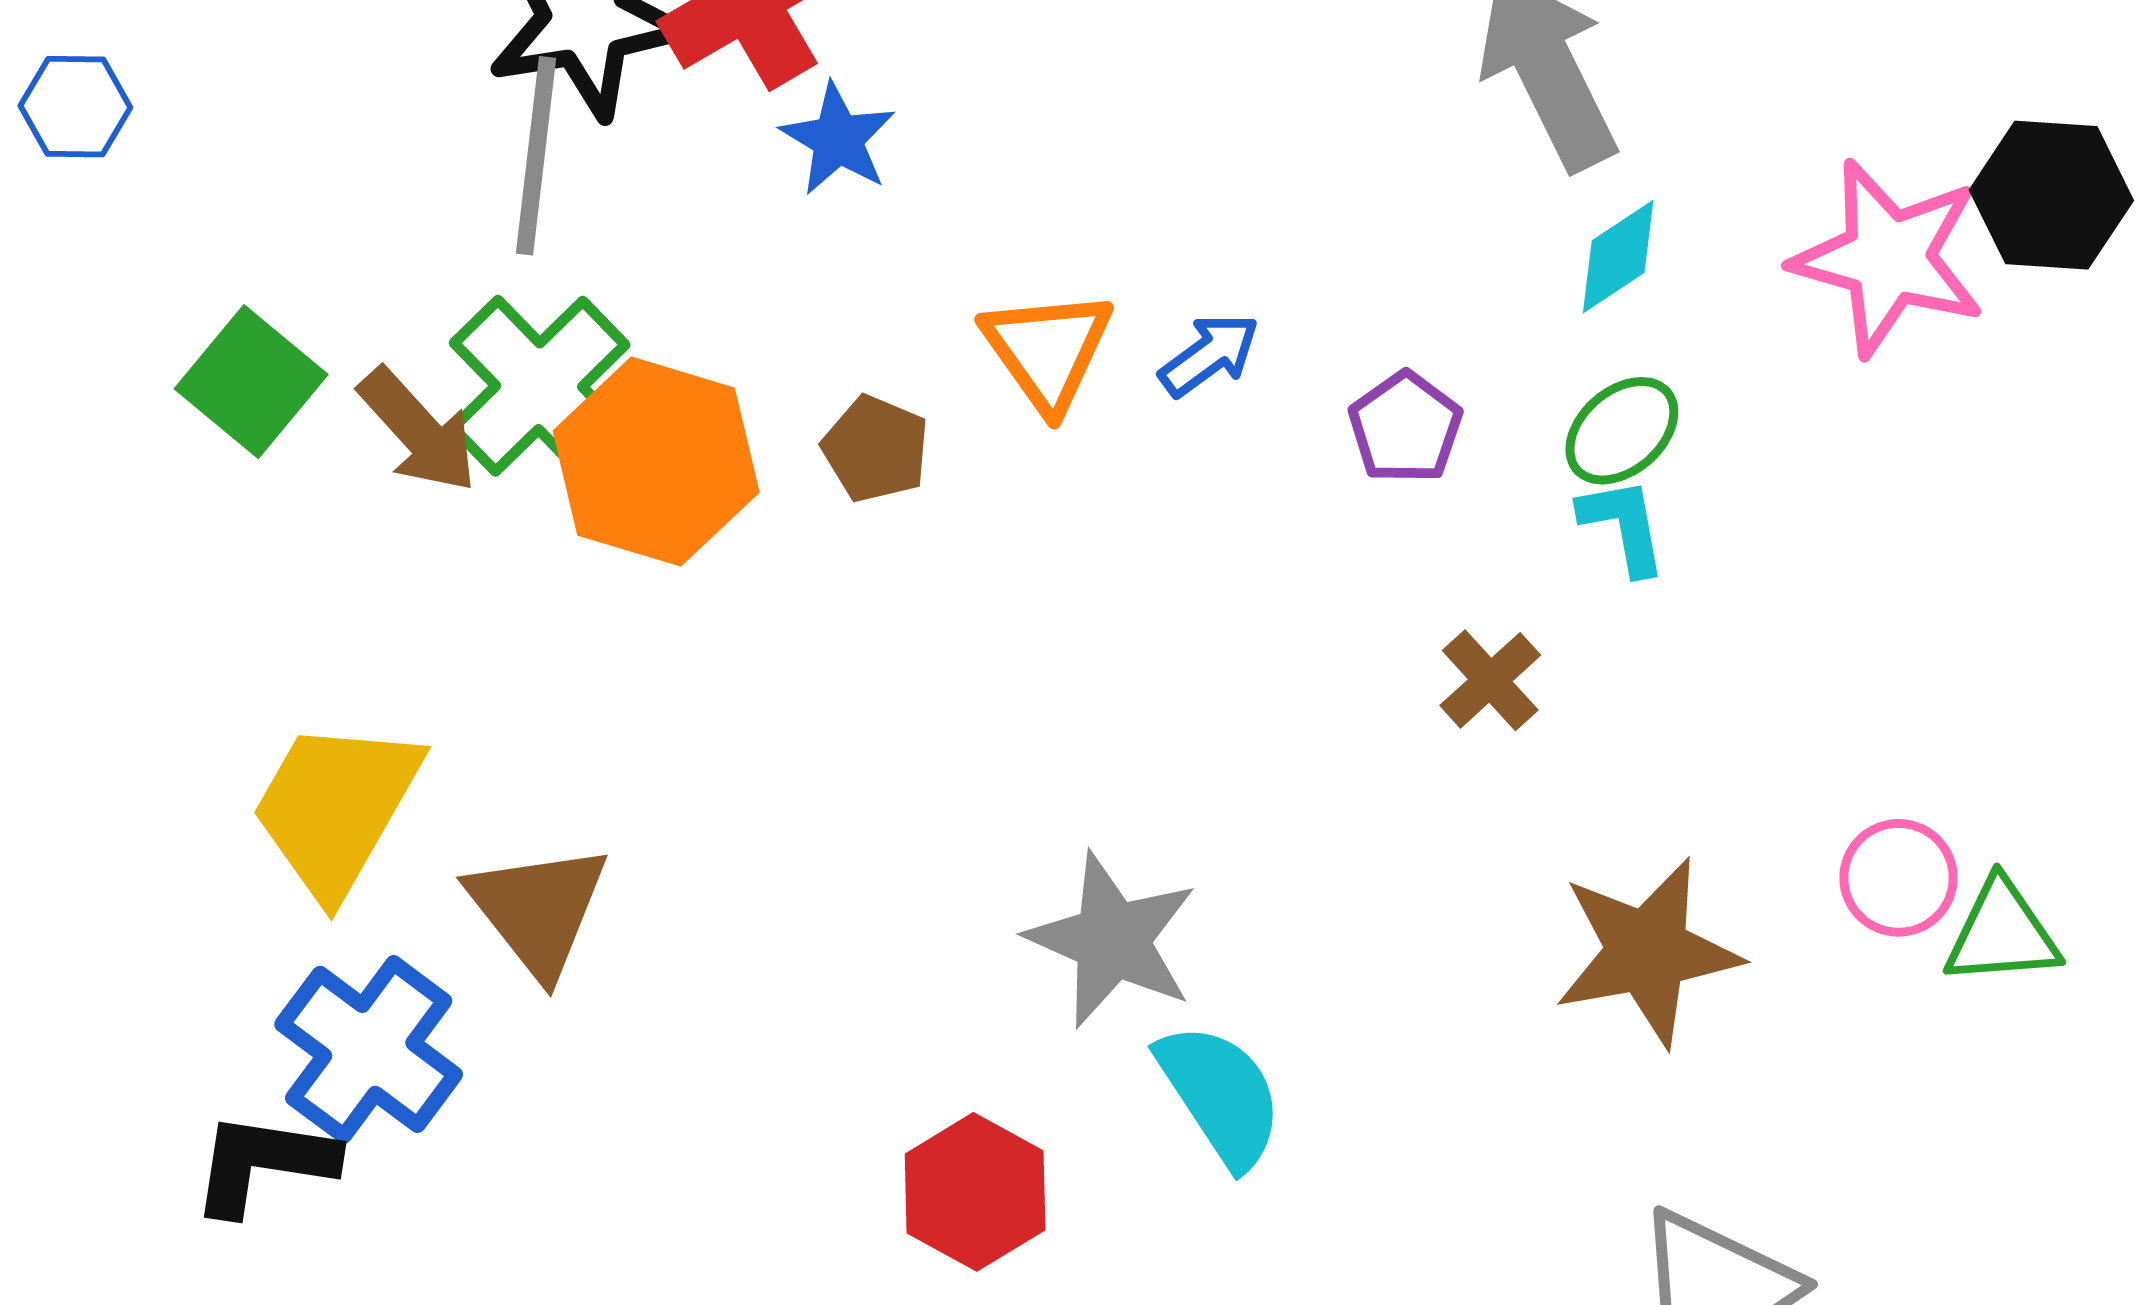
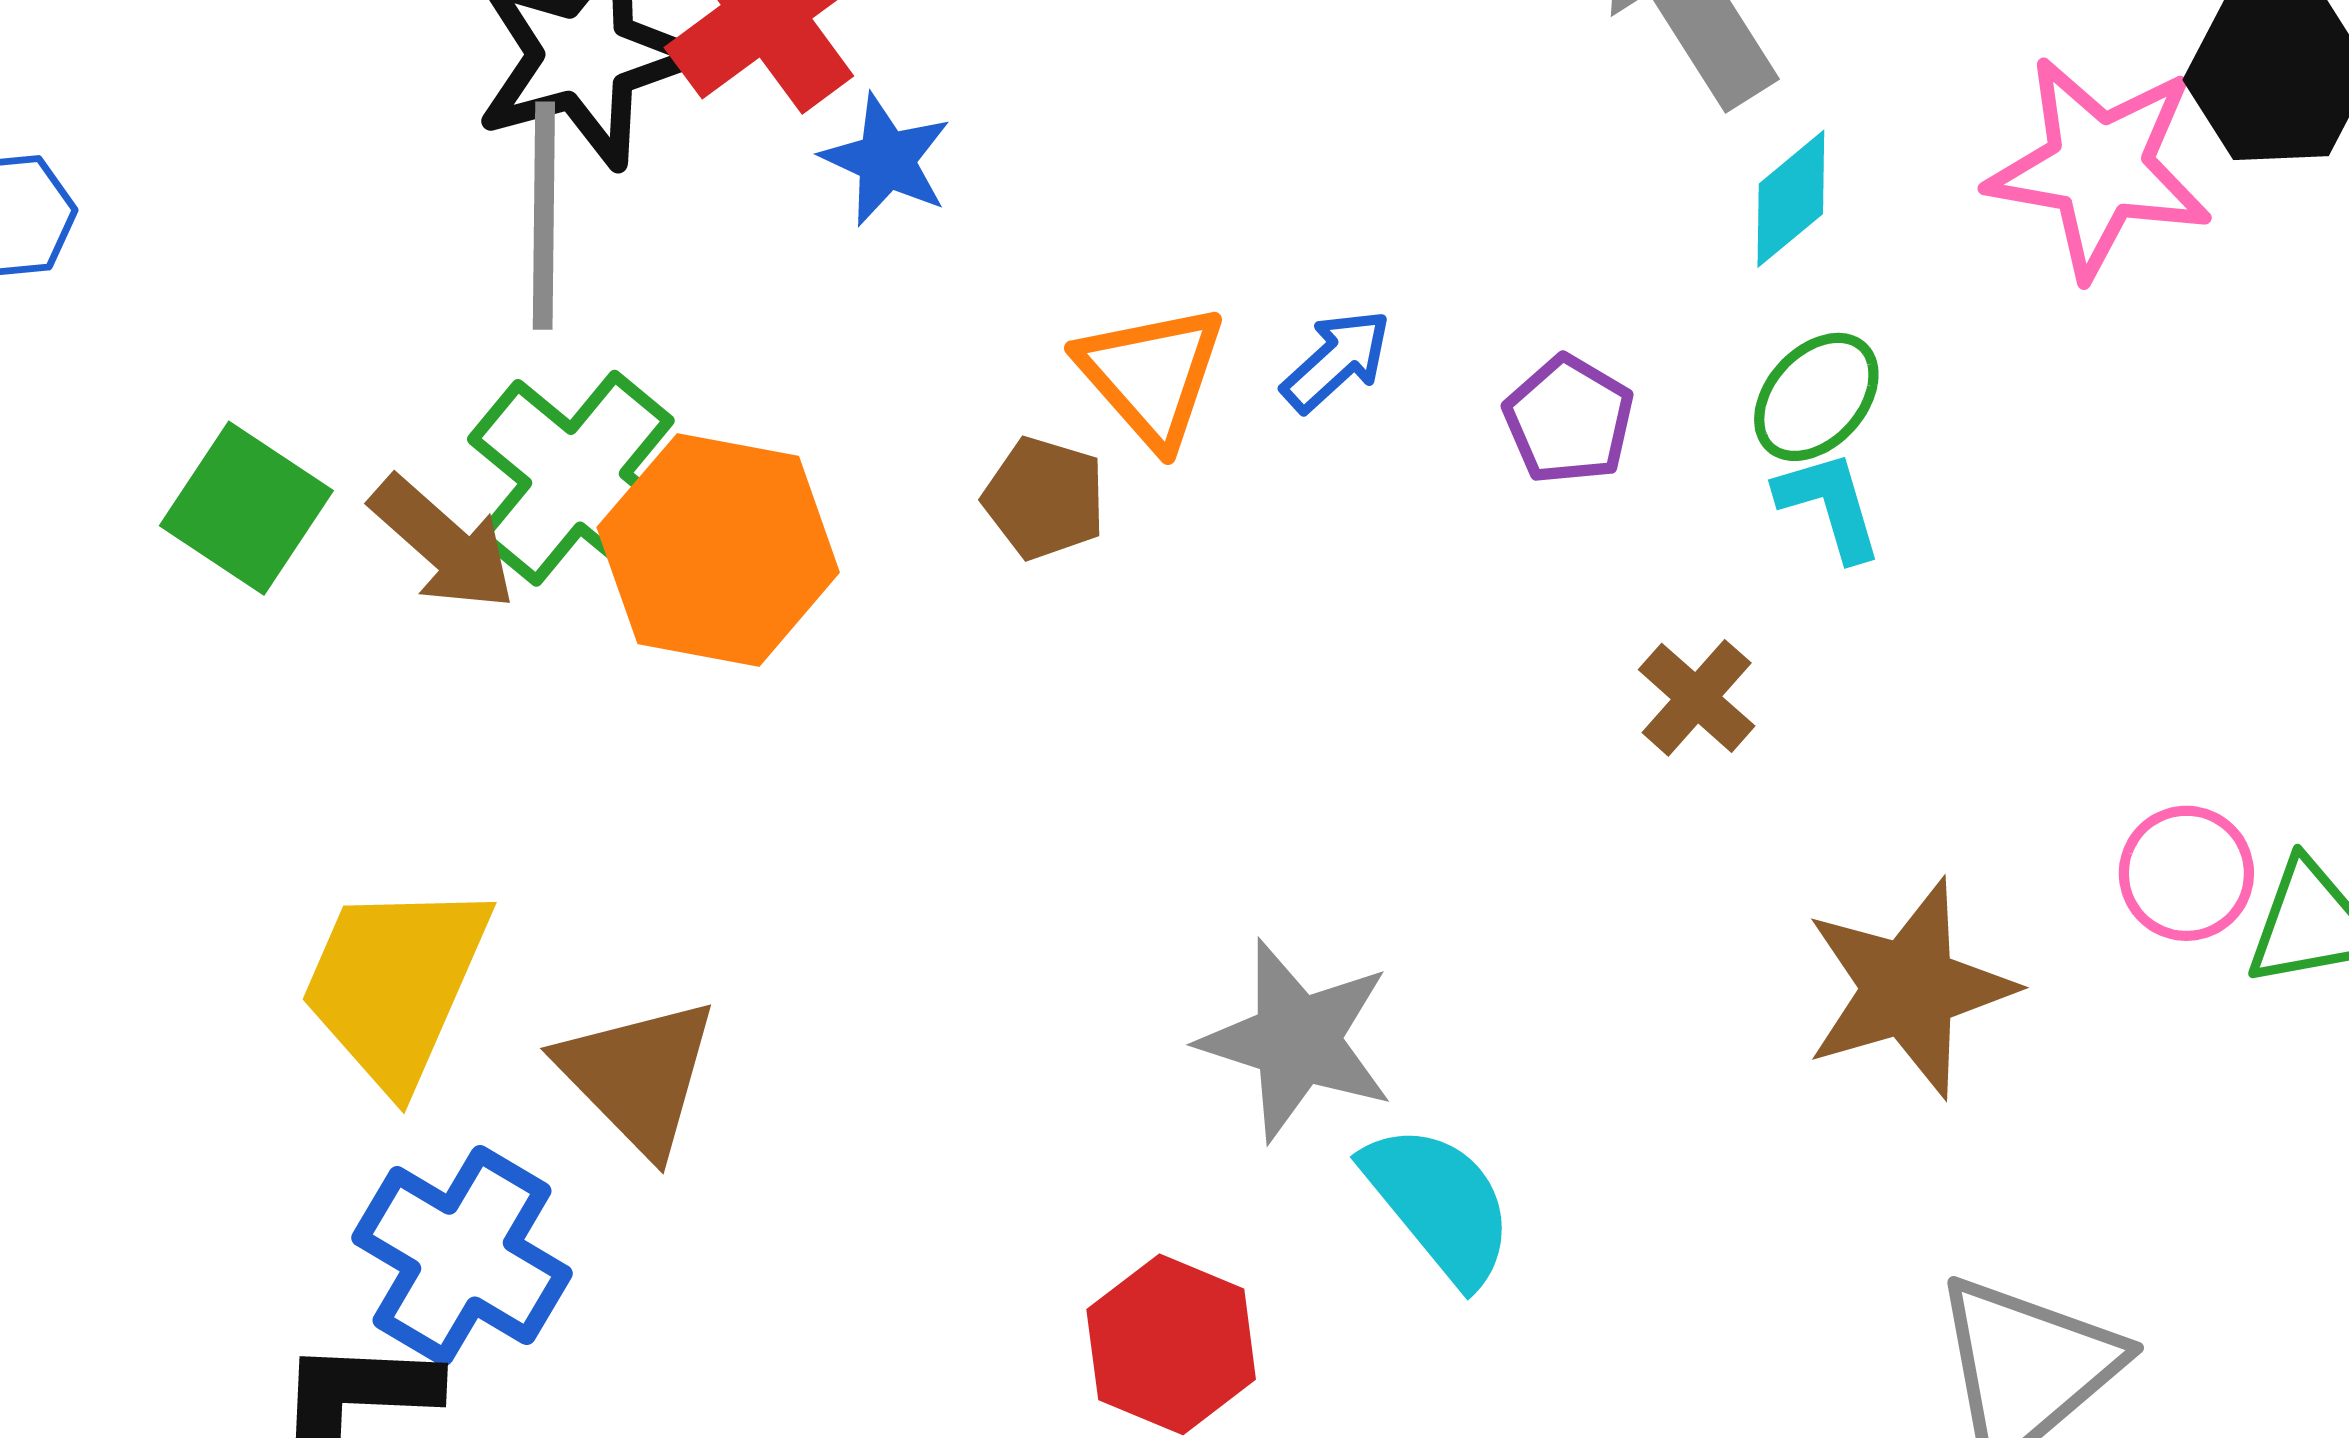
brown pentagon: (876, 449) -> (1044, 498), moved

